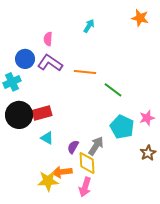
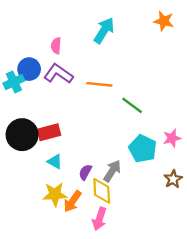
cyan arrow: (89, 26) -> (104, 30), size x1.6
cyan cross: (12, 82) -> (14, 82), moved
orange arrow: (62, 172) -> (72, 201), turned -48
yellow star: (48, 181) -> (55, 194), moved

